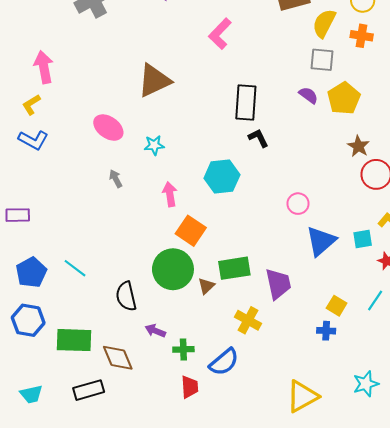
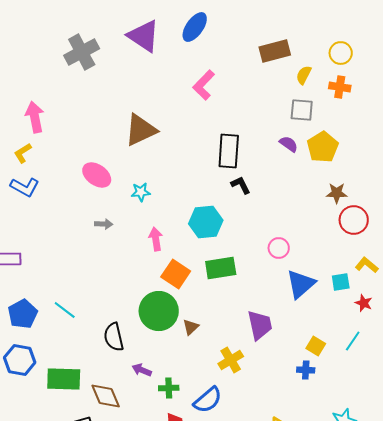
yellow semicircle: (324, 23) -> (304, 75), size x0.7
brown star: (358, 146) -> (337, 193), turned -30
gray arrow: (116, 179) -> (104, 224), turned 120
green rectangle: (234, 268) -> (221, 268), moved
yellow cross: (248, 320) -> (231, 360), turned 30

